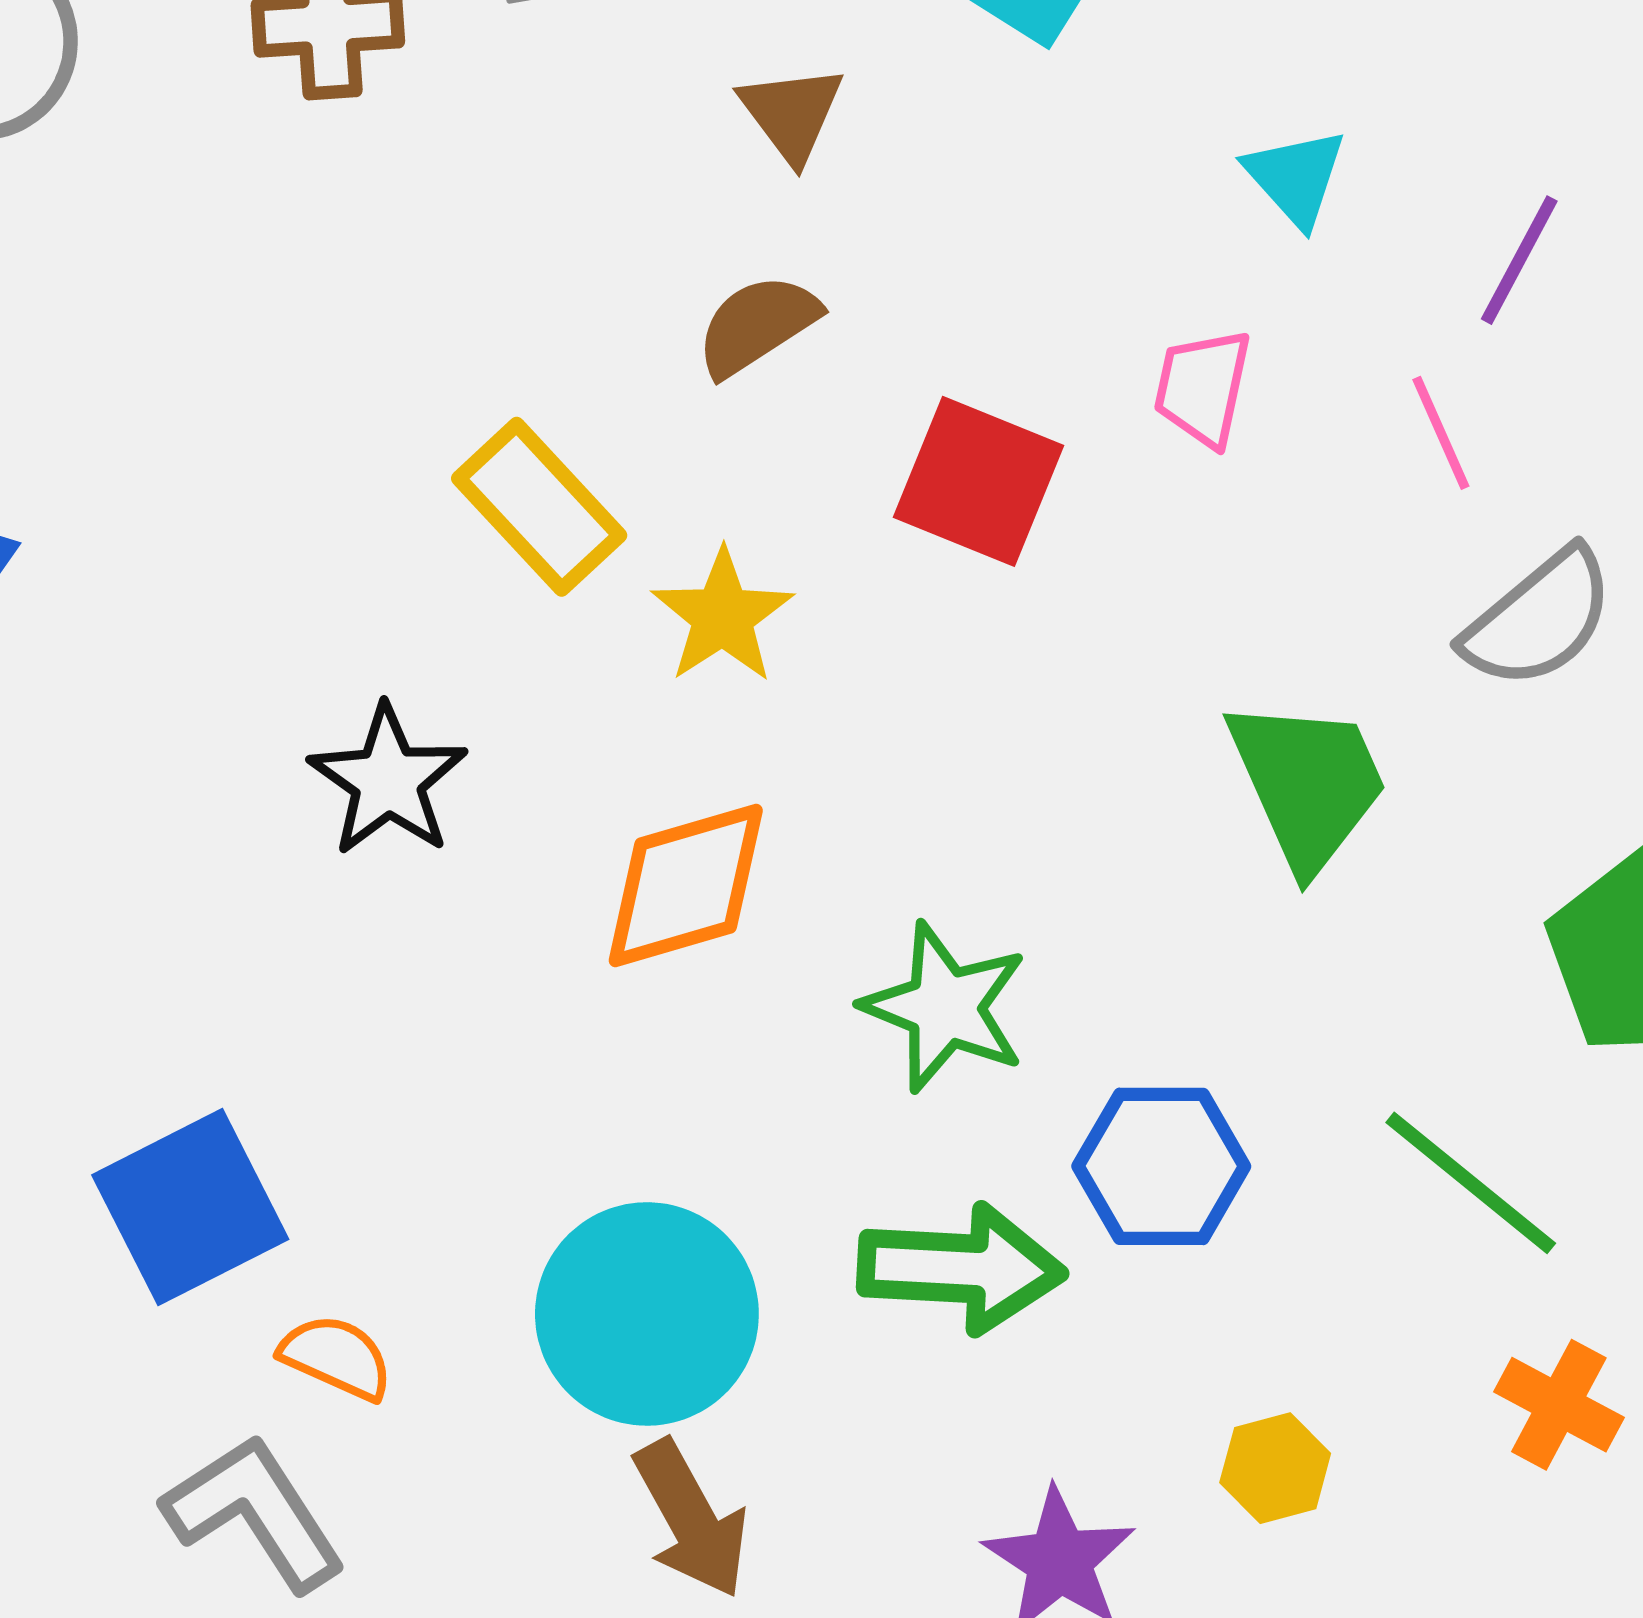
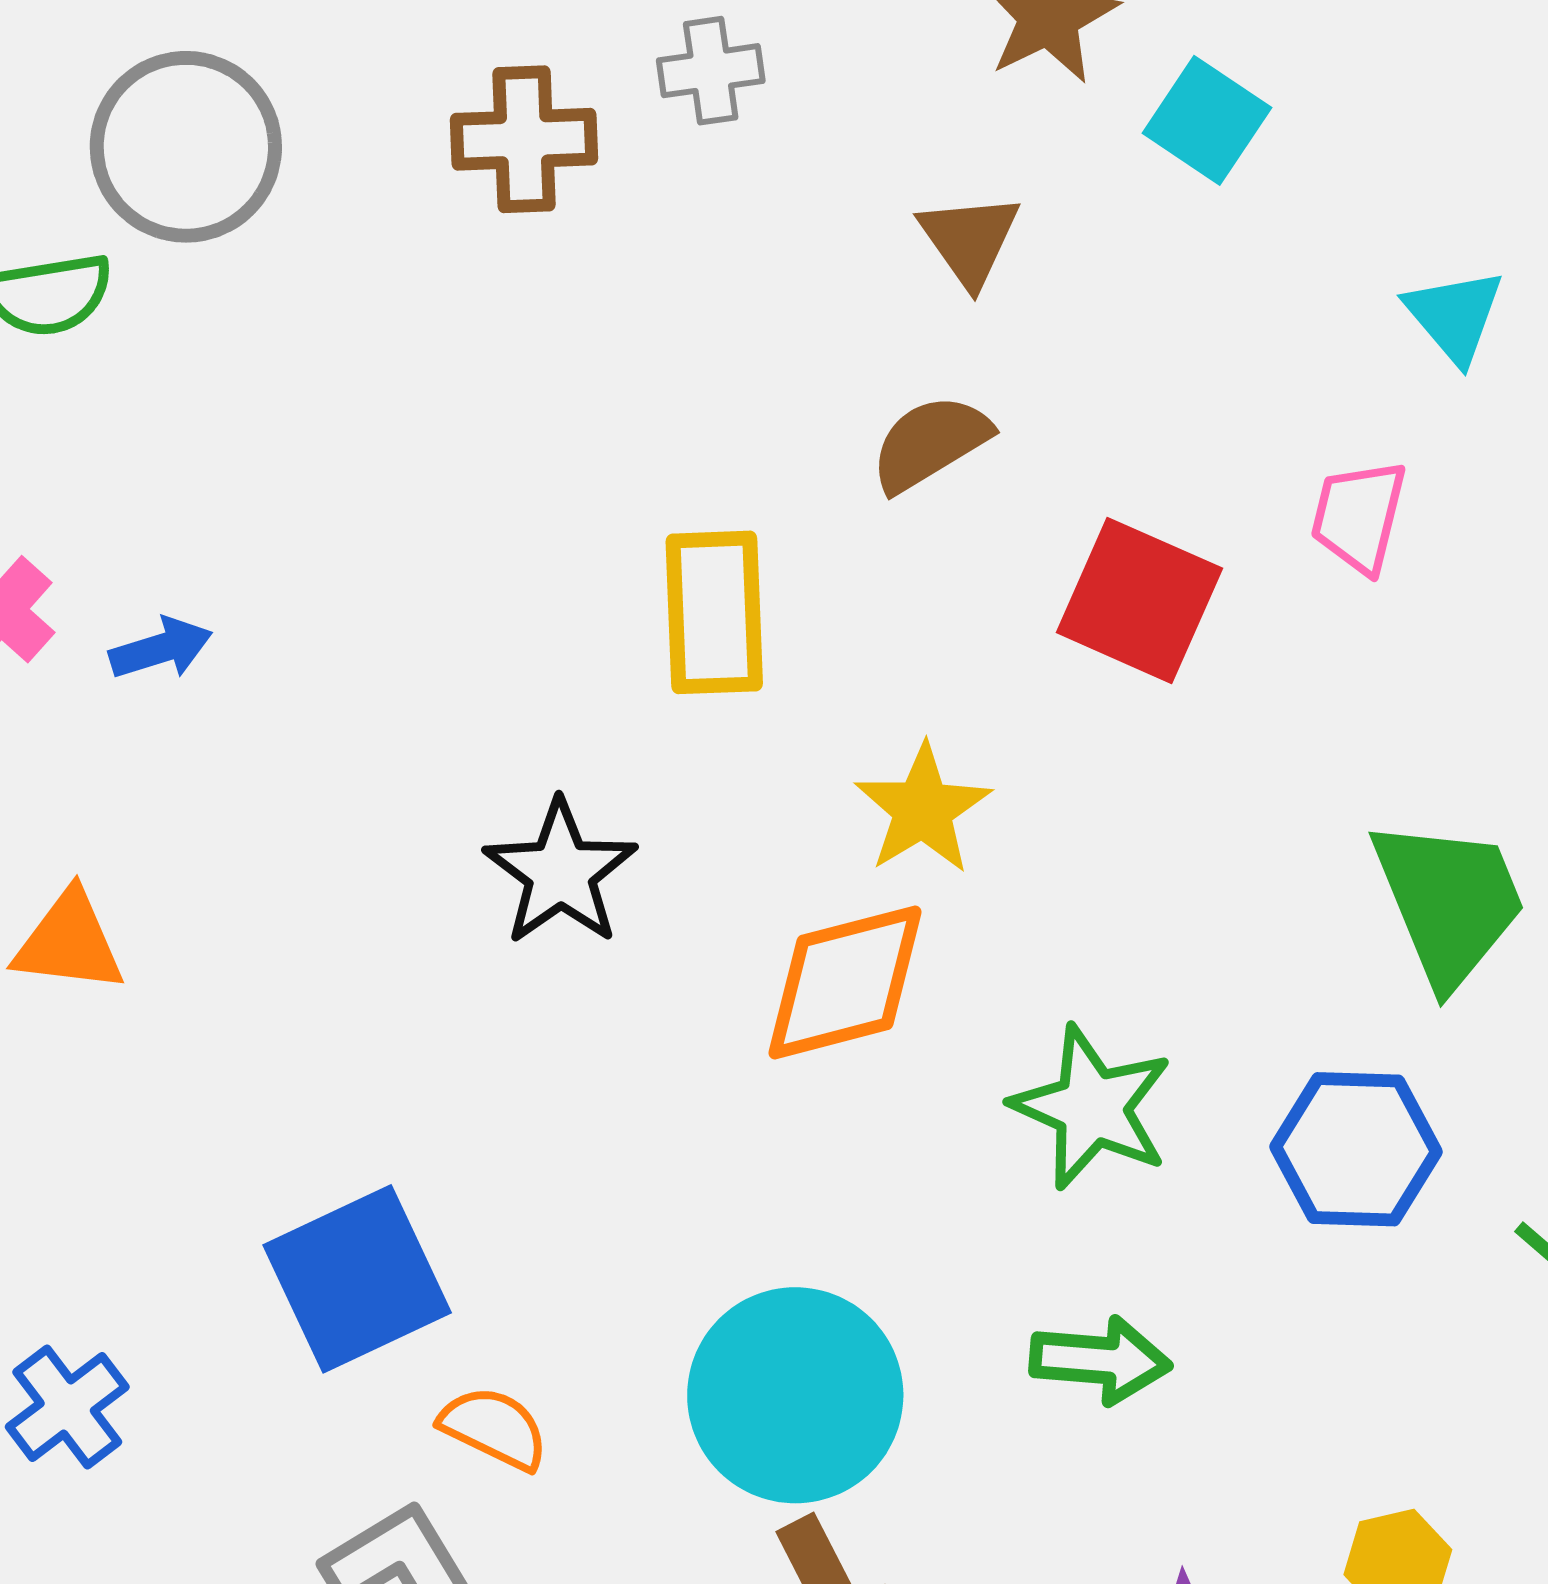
yellow rectangle: (539, 507) -> (714, 612), turned 39
yellow star: (722, 616) -> (923, 809), moved
blue hexagon: (1161, 1166) -> (1356, 1149), moved
green arrow: (961, 1268) -> (1100, 1360), size x0.7

